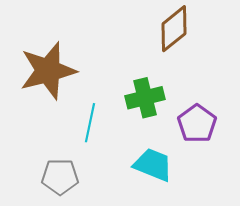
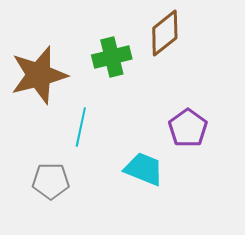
green cross: (145, 98) -> (112, 57), moved

